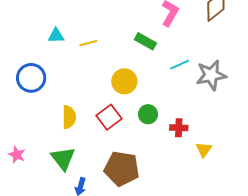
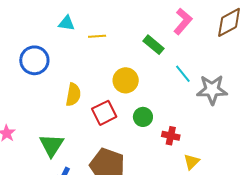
cyan line: (180, 65) -> (183, 74), turned 66
yellow semicircle: (69, 117) -> (73, 95), moved

